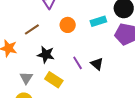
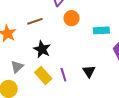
orange circle: (68, 25) -> (72, 18), moved
purple line: (78, 63) -> (63, 75), moved

